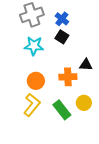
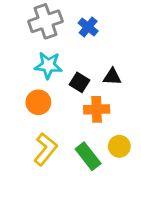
black square: (62, 37) -> (80, 82), moved
black triangle: (86, 65) -> (112, 77), moved
orange circle: (36, 81) -> (38, 102), moved

